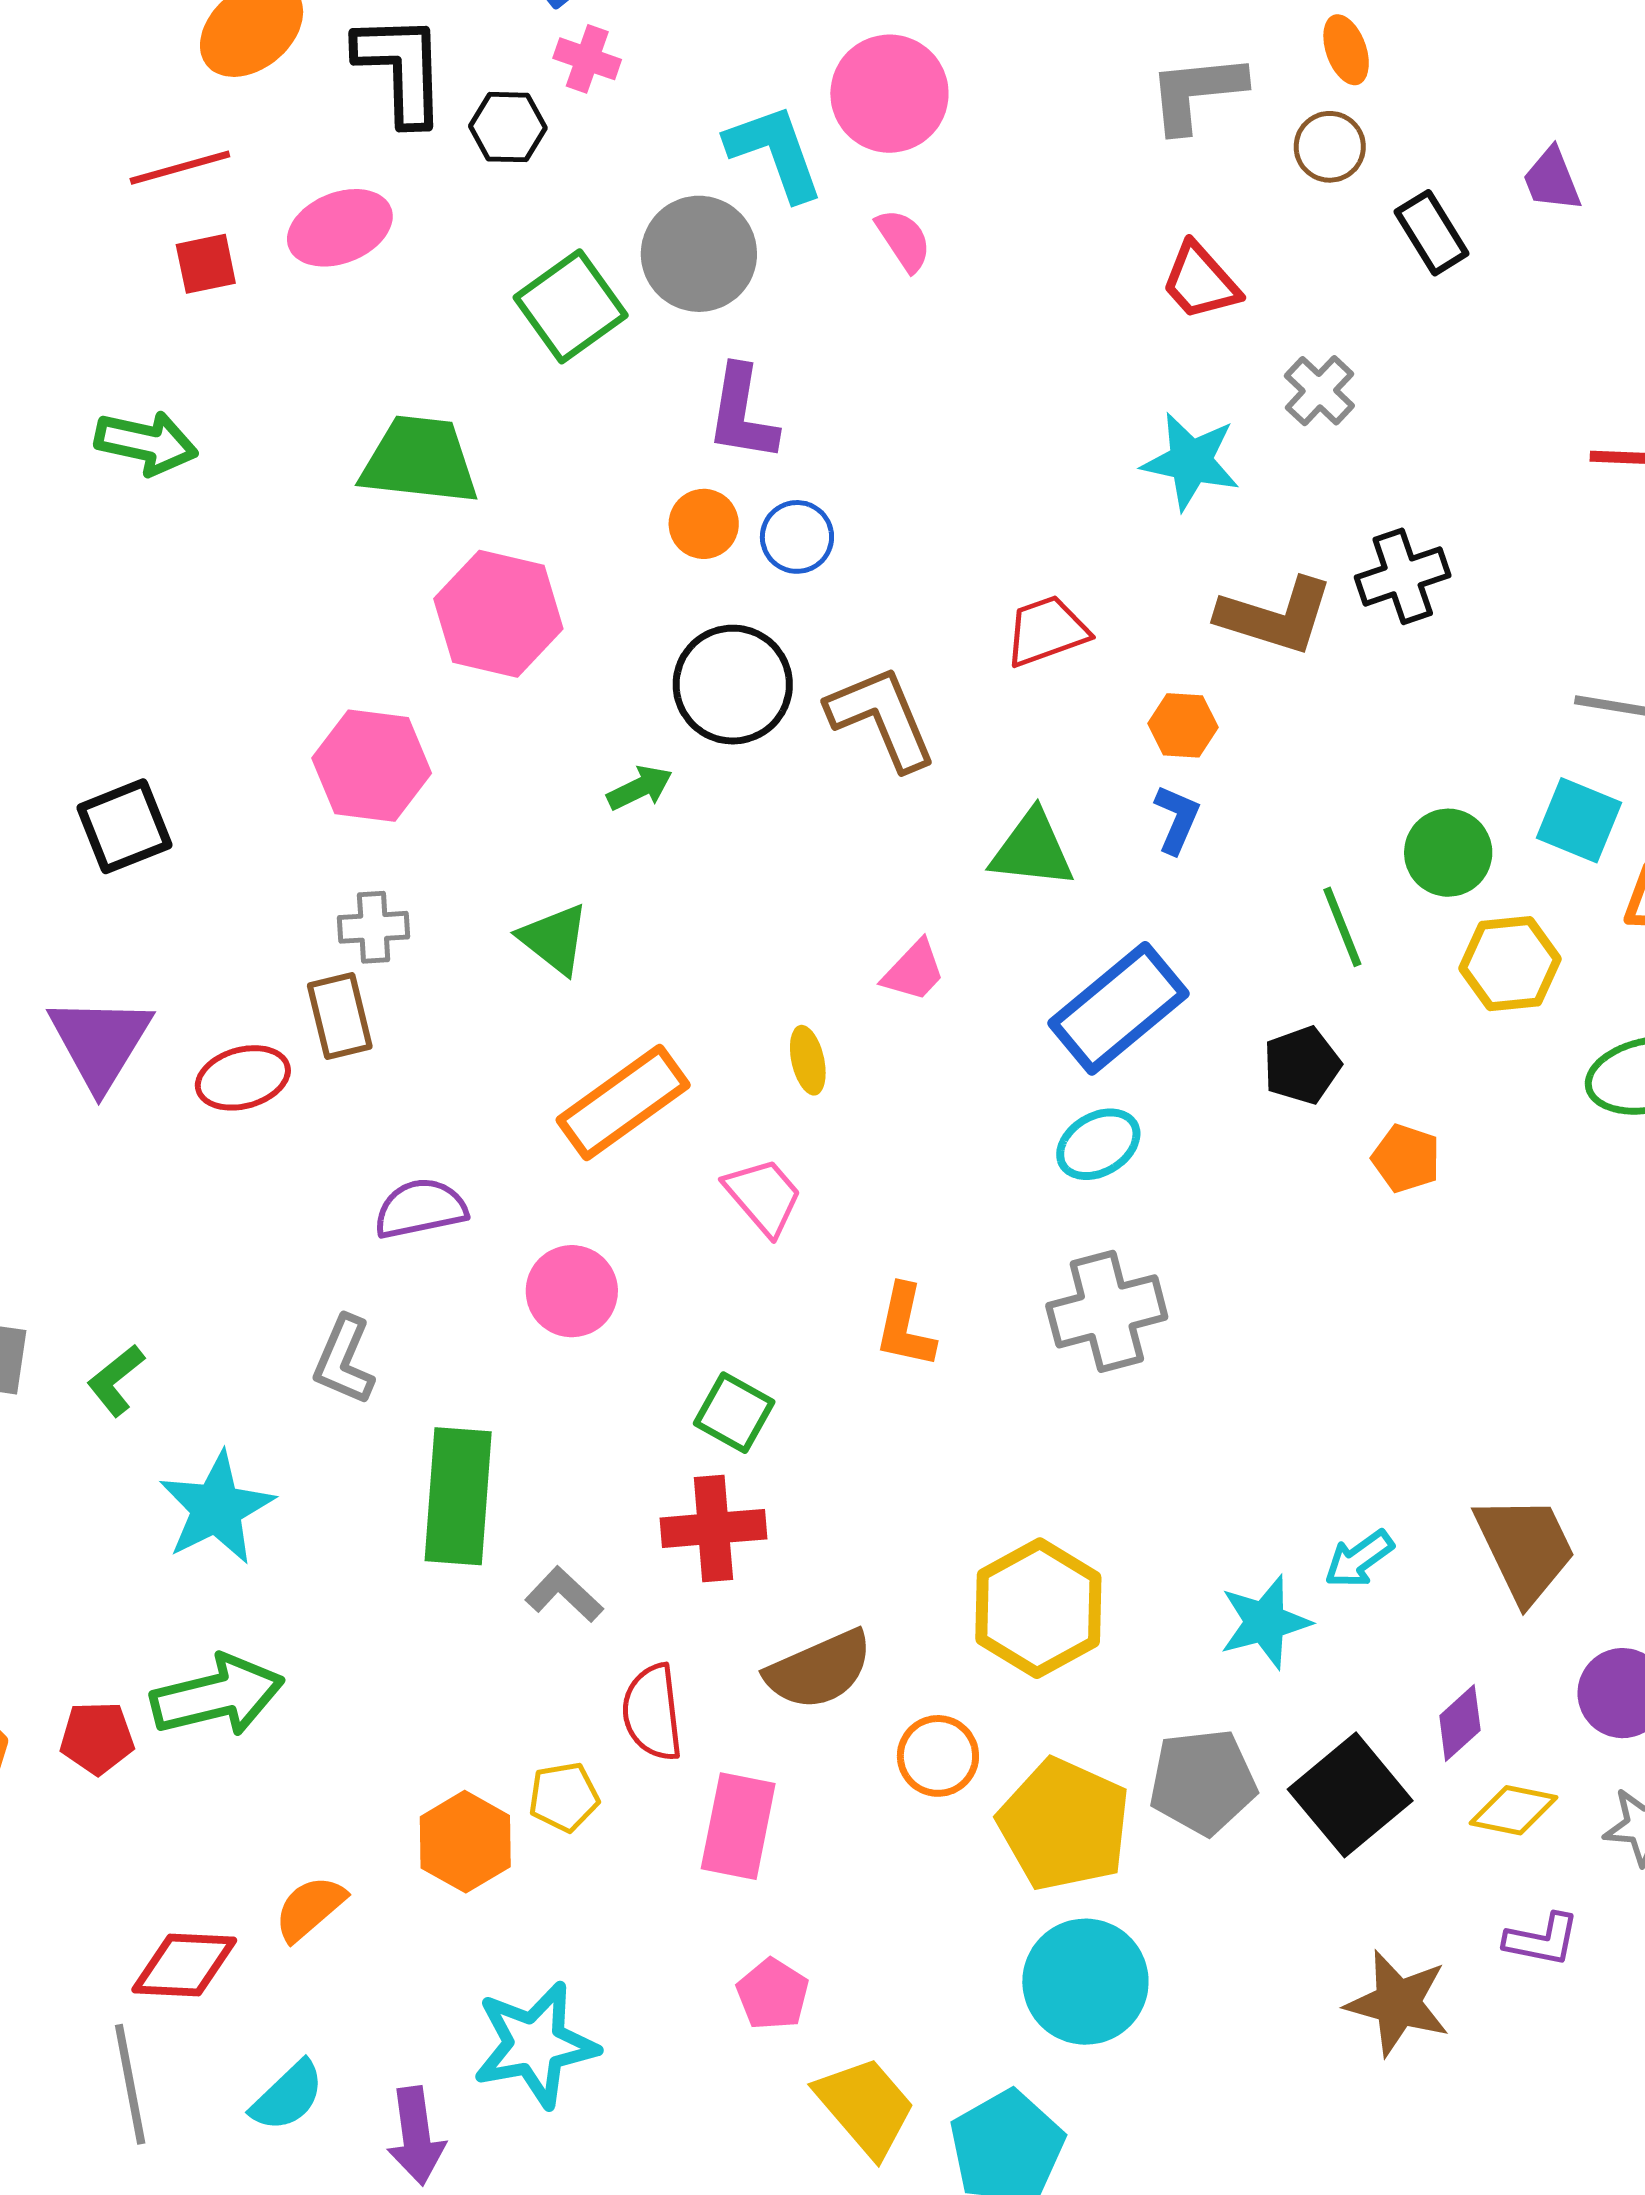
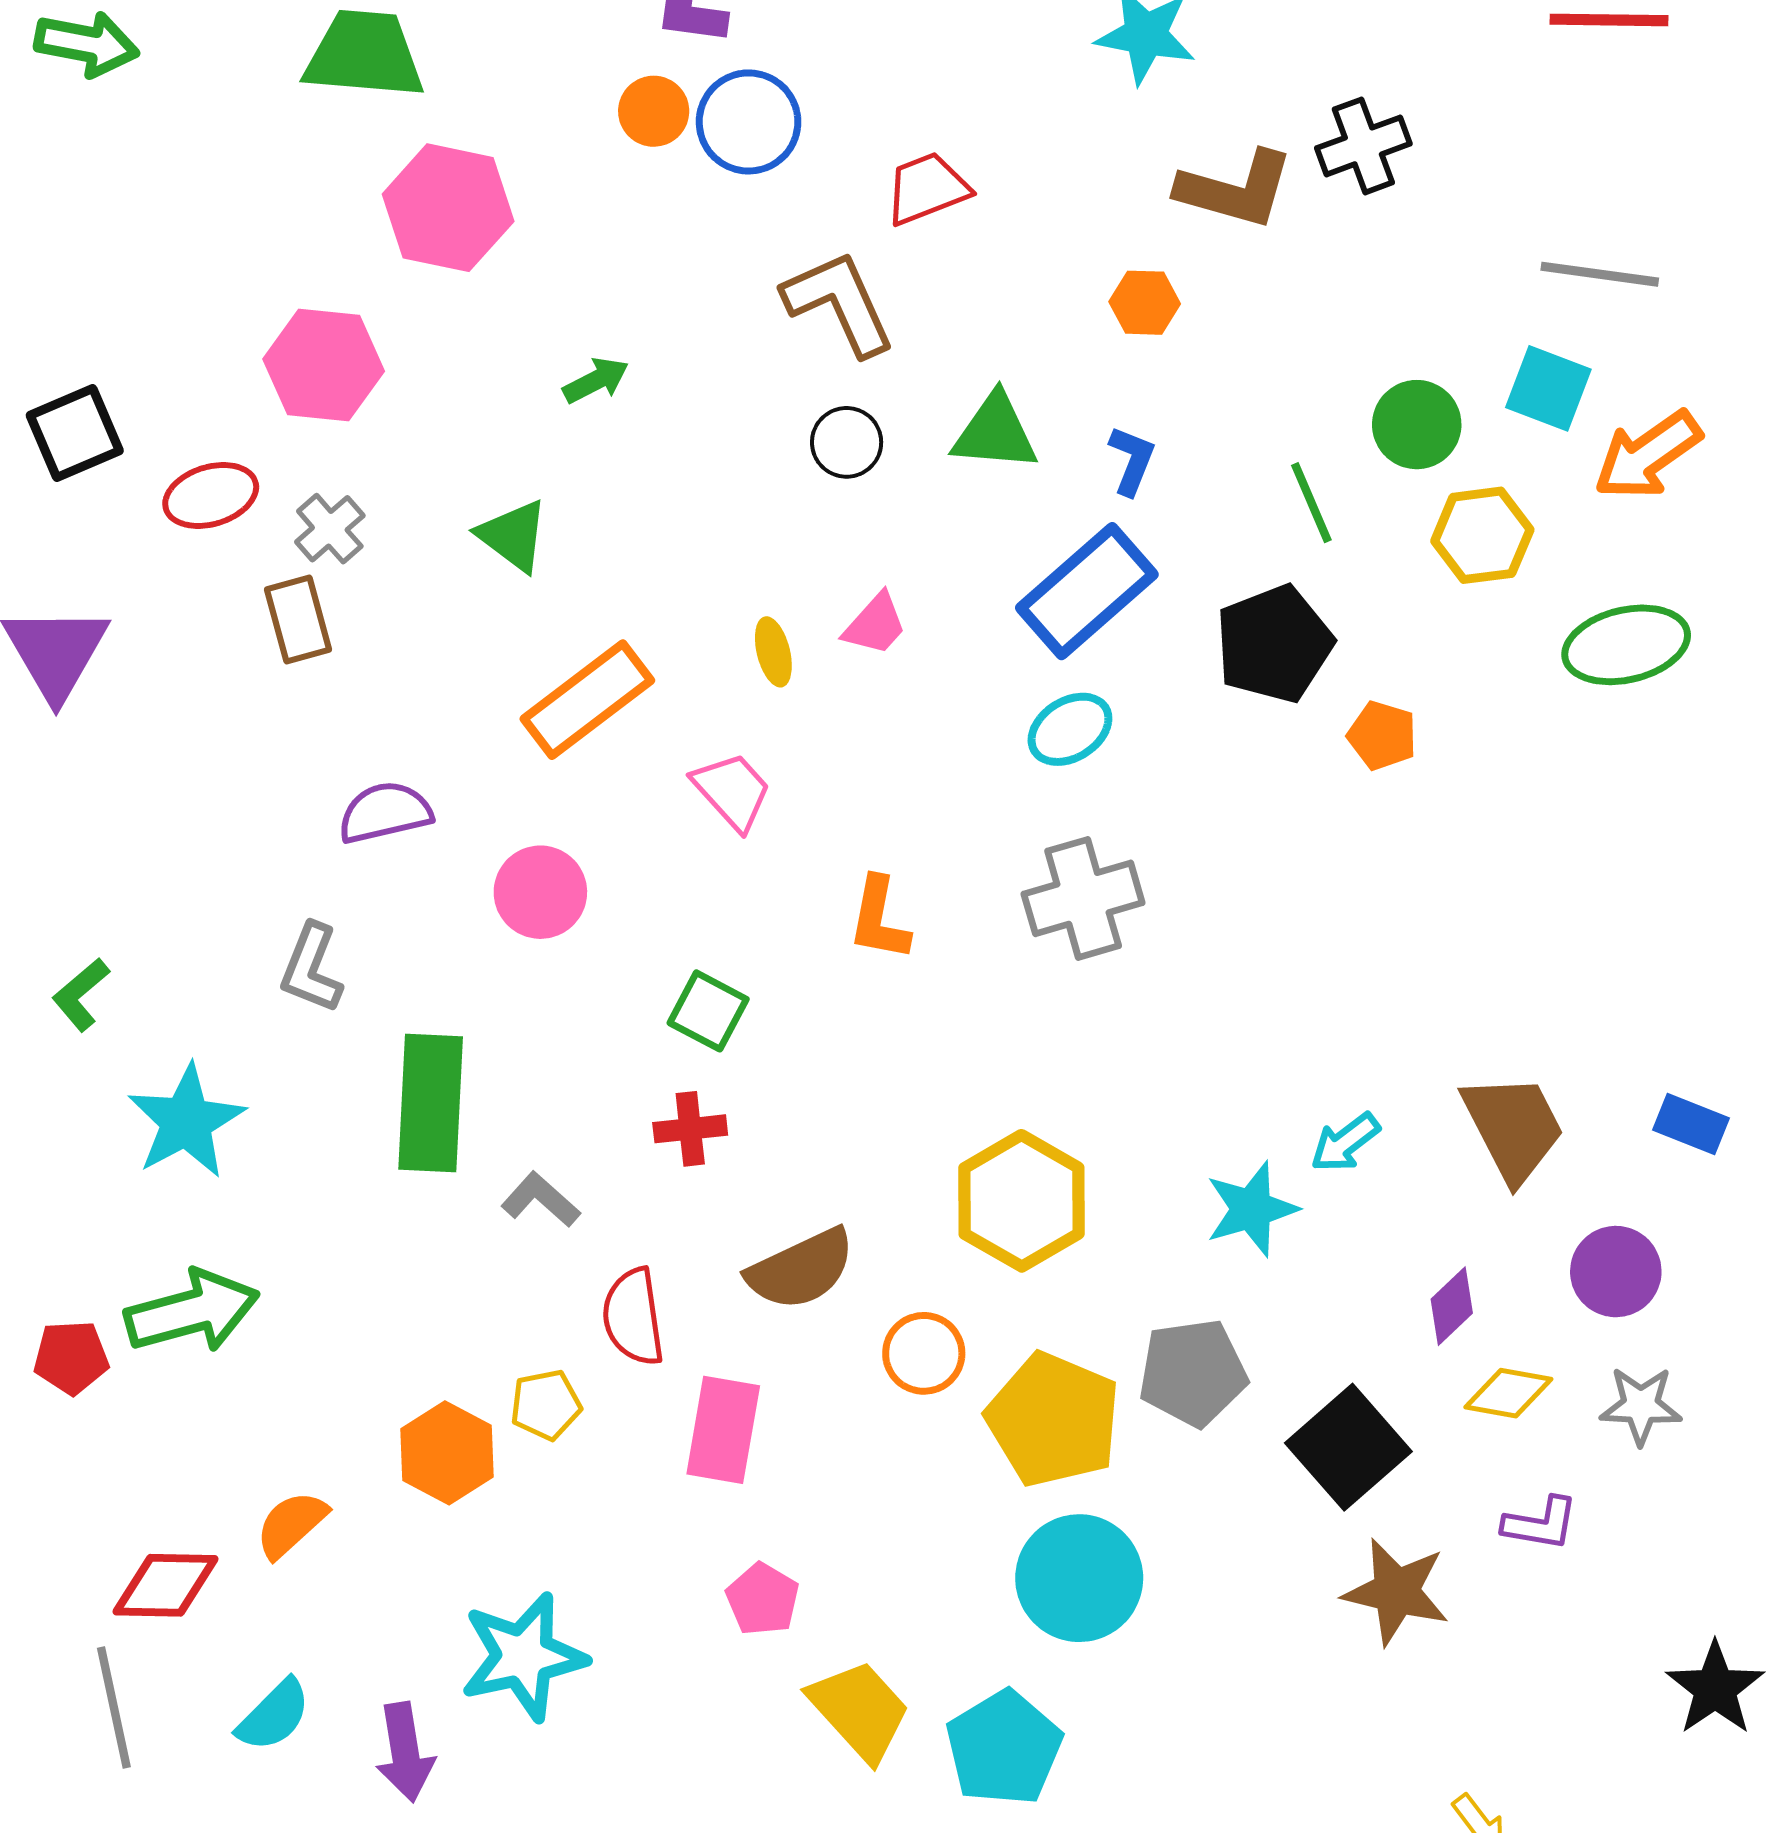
blue circle: (797, 537) -> (749, 122), size x1.4
red trapezoid: (1047, 631) -> (927, 189), moved
black circle: (733, 685) -> (847, 442), moved, size x0.6
blue L-shape: (1177, 819) -> (1132, 460), moved
gray cross: (374, 927) -> (330, 529), turned -36
pink trapezoid: (914, 971) -> (875, 624), moved
black pentagon: (1302, 1065) -> (1274, 644), size x1.5
red ellipse: (243, 1078) -> (211, 495), moved
red cross: (713, 1528) -> (690, 1129), size x0.7
black square: (1350, 1795) -> (1348, 1447), moved

